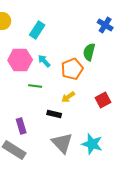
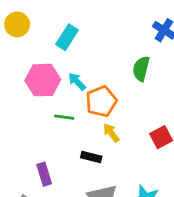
orange pentagon: (72, 69) -> (101, 101), moved
yellow arrow: (68, 97) -> (111, 133), turned 88

